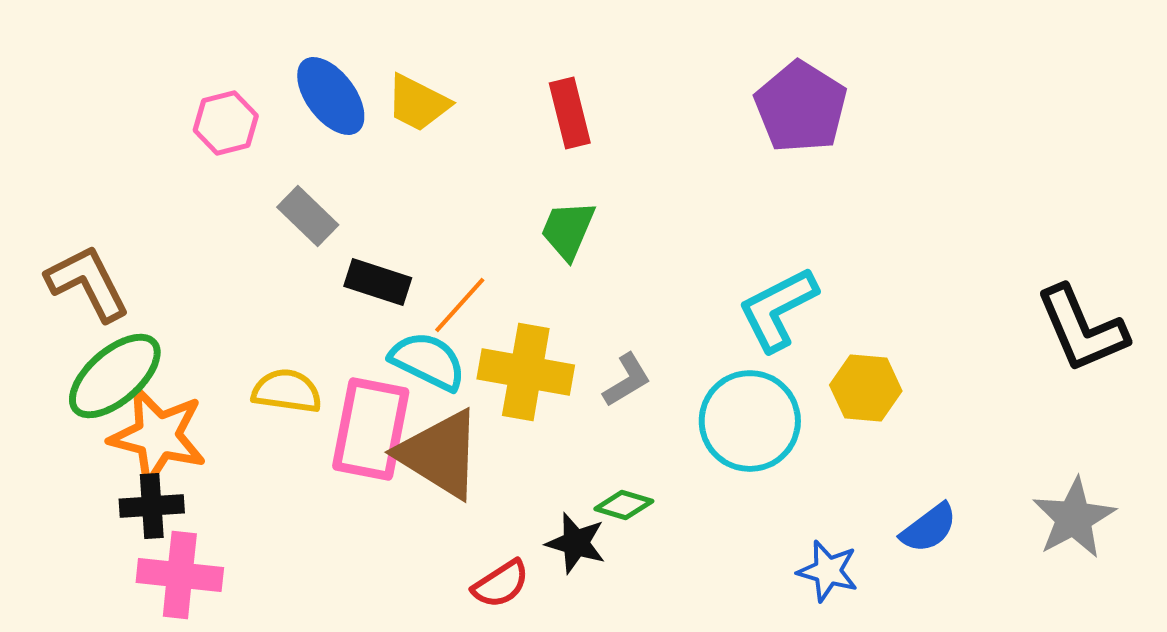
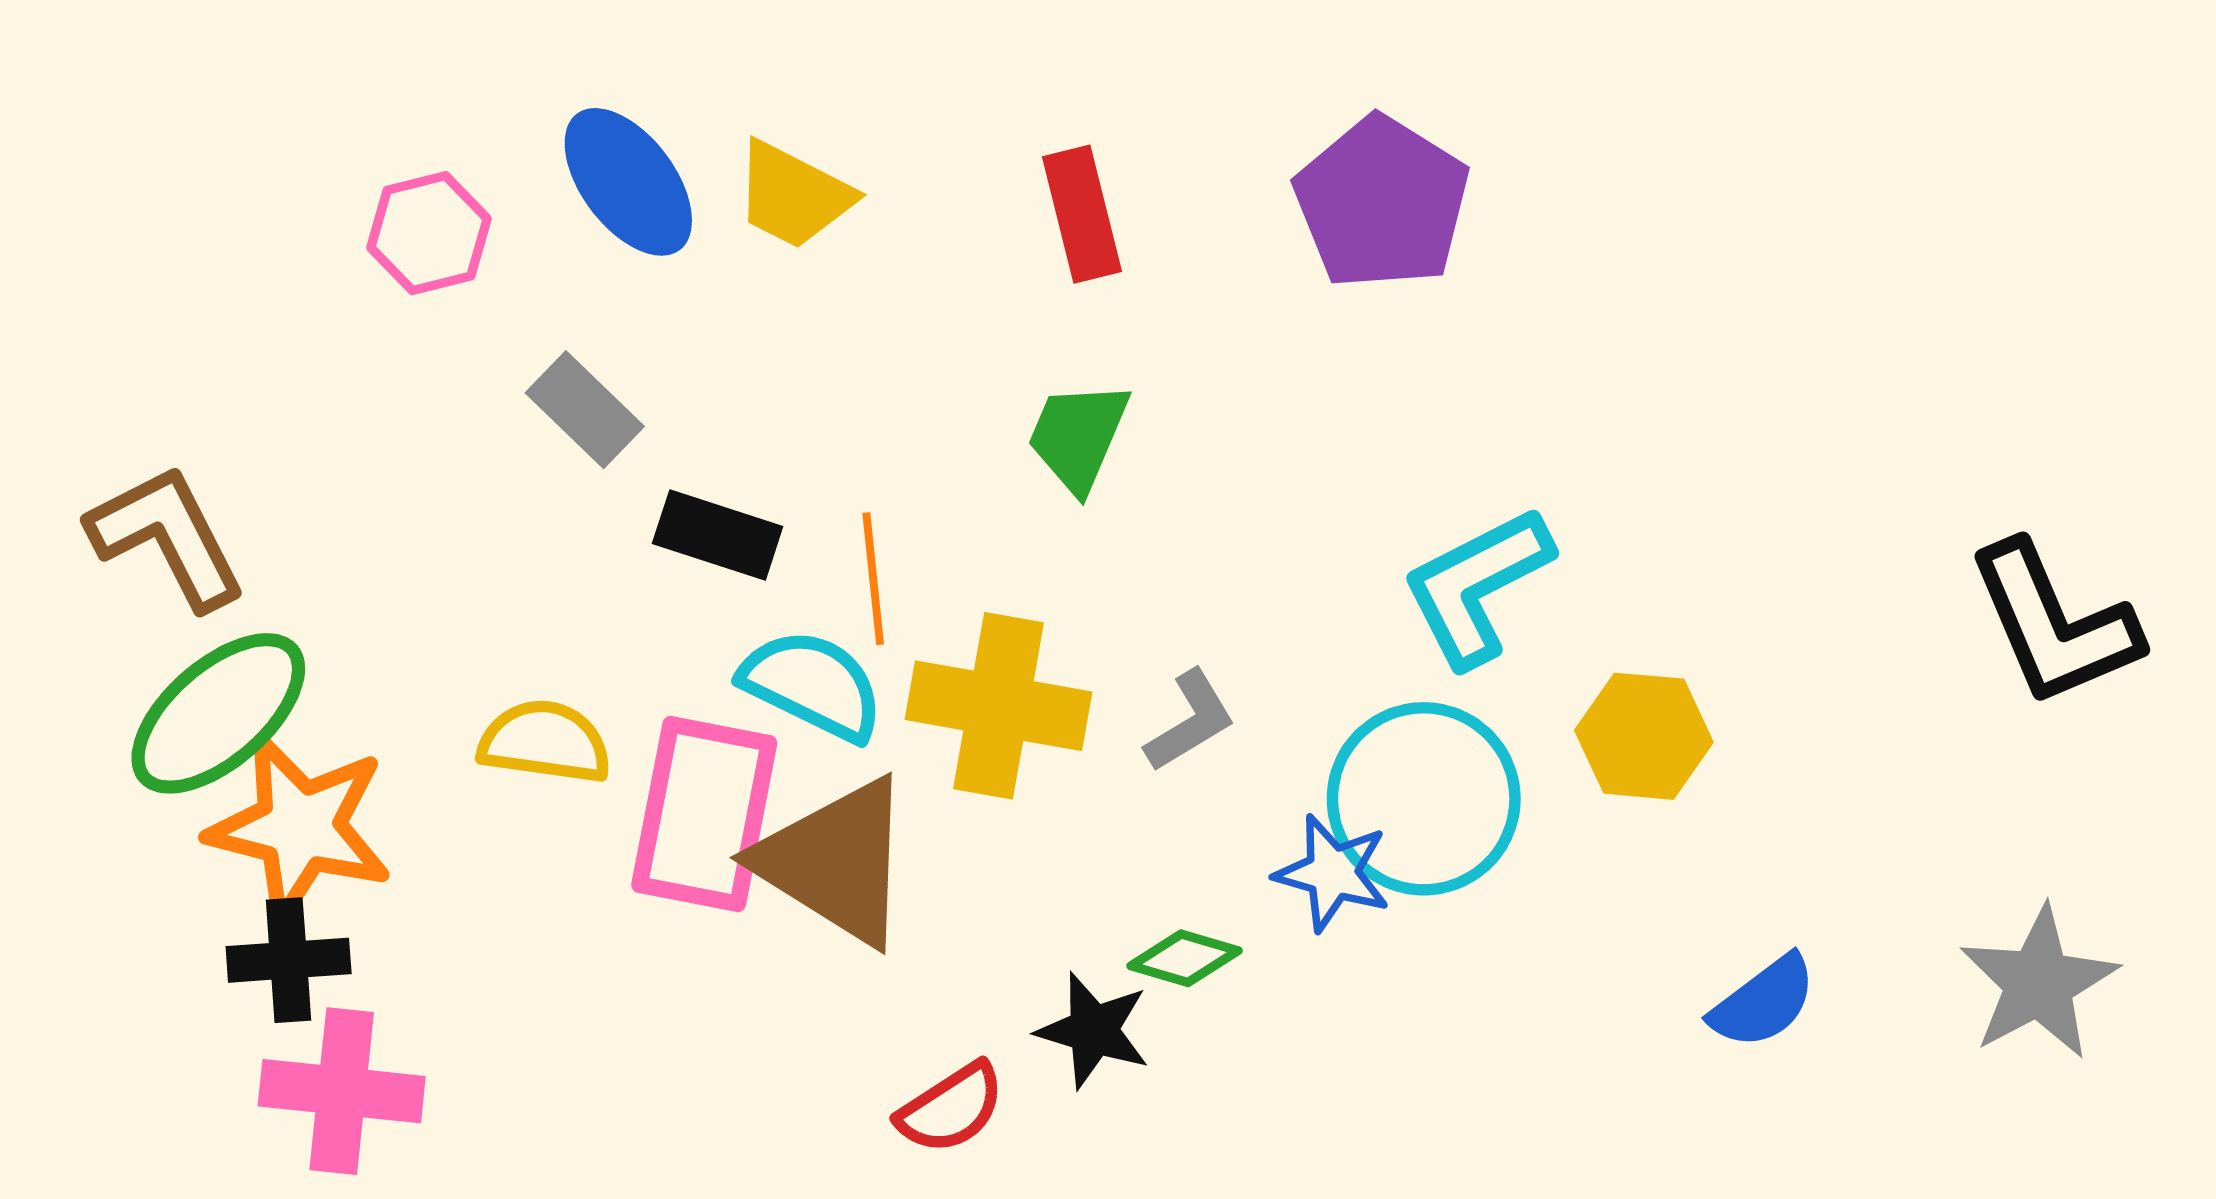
purple pentagon: (801, 107) -> (1382, 203), moved
orange line: (460, 305) -> (873, 579), turned -48
blue star: (828, 571) -> (1333, 873), moved

